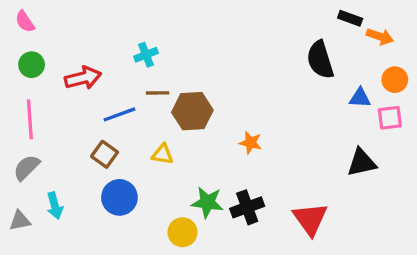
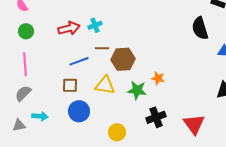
red arrow: (83, 78) -> (69, 28), moved
brown square: (105, 154) -> (70, 85), turned -35
yellow triangle: (163, 154) -> (105, 85), size x1.5
green star: (207, 202) -> (137, 90), moved
cyan arrow: (55, 206) -> (40, 116), turned -70

